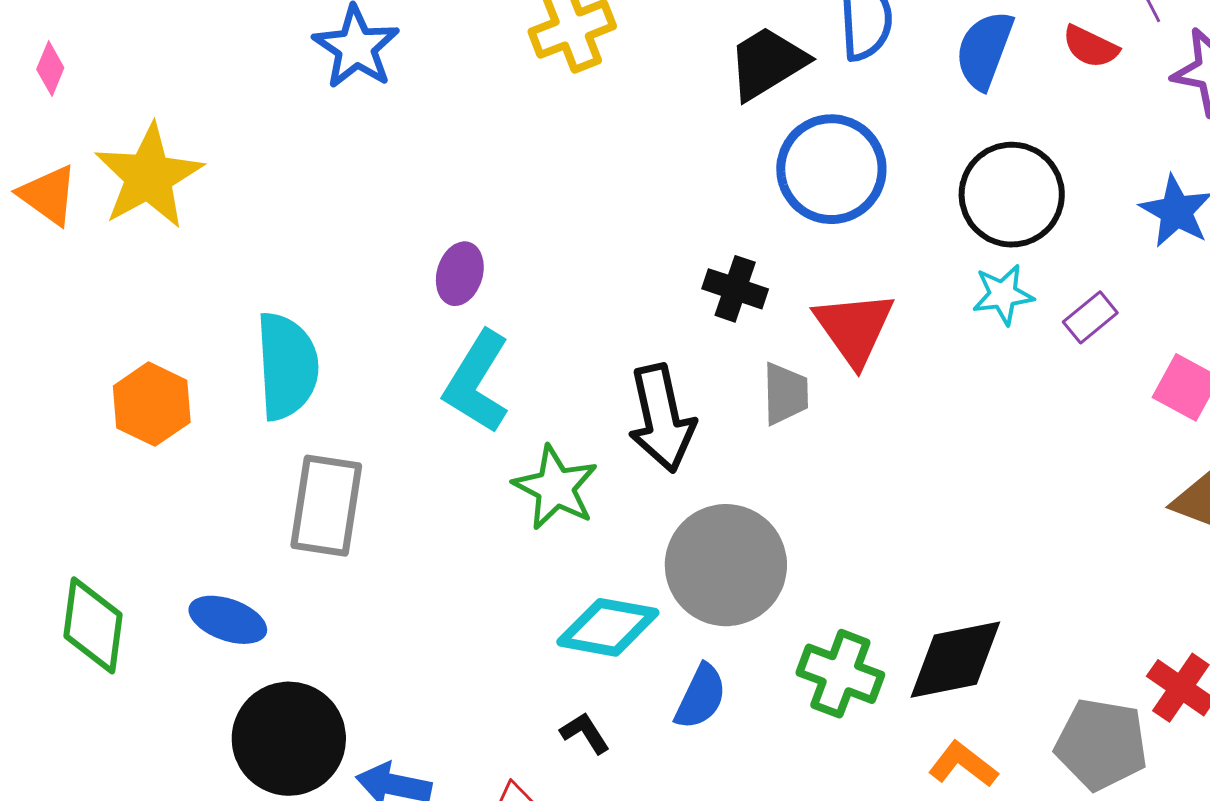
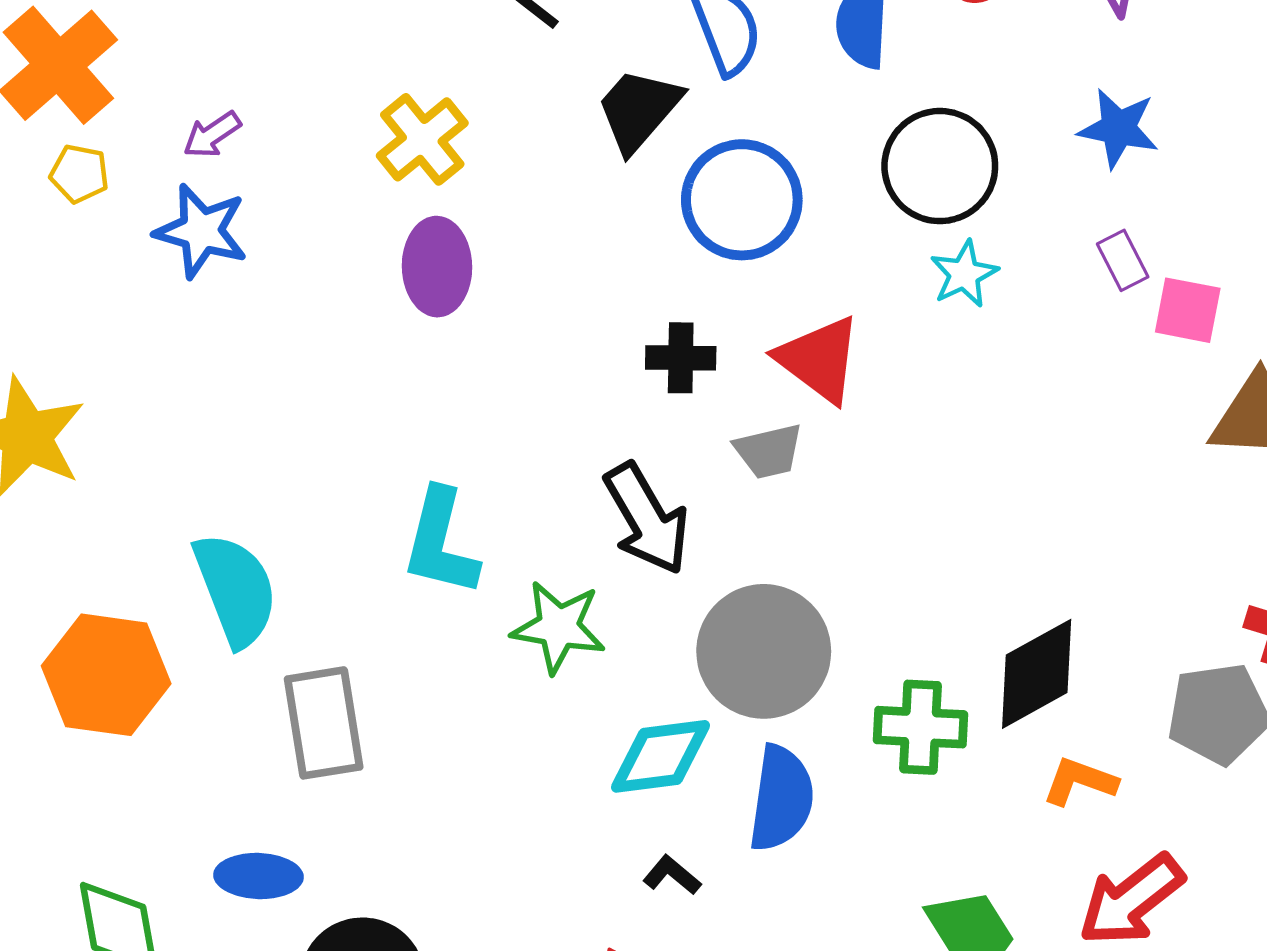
purple ellipse: (460, 274) -> (437, 267), moved, size x1.4
purple rectangle: (1090, 317) -> (1123, 260), moved, turned -60
gray trapezoid: (785, 394) -> (769, 451), turned 96
orange hexagon: (152, 404) -> (106, 675), size x1.4
blue semicircle: (701, 697) -> (781, 798), size x1.4

